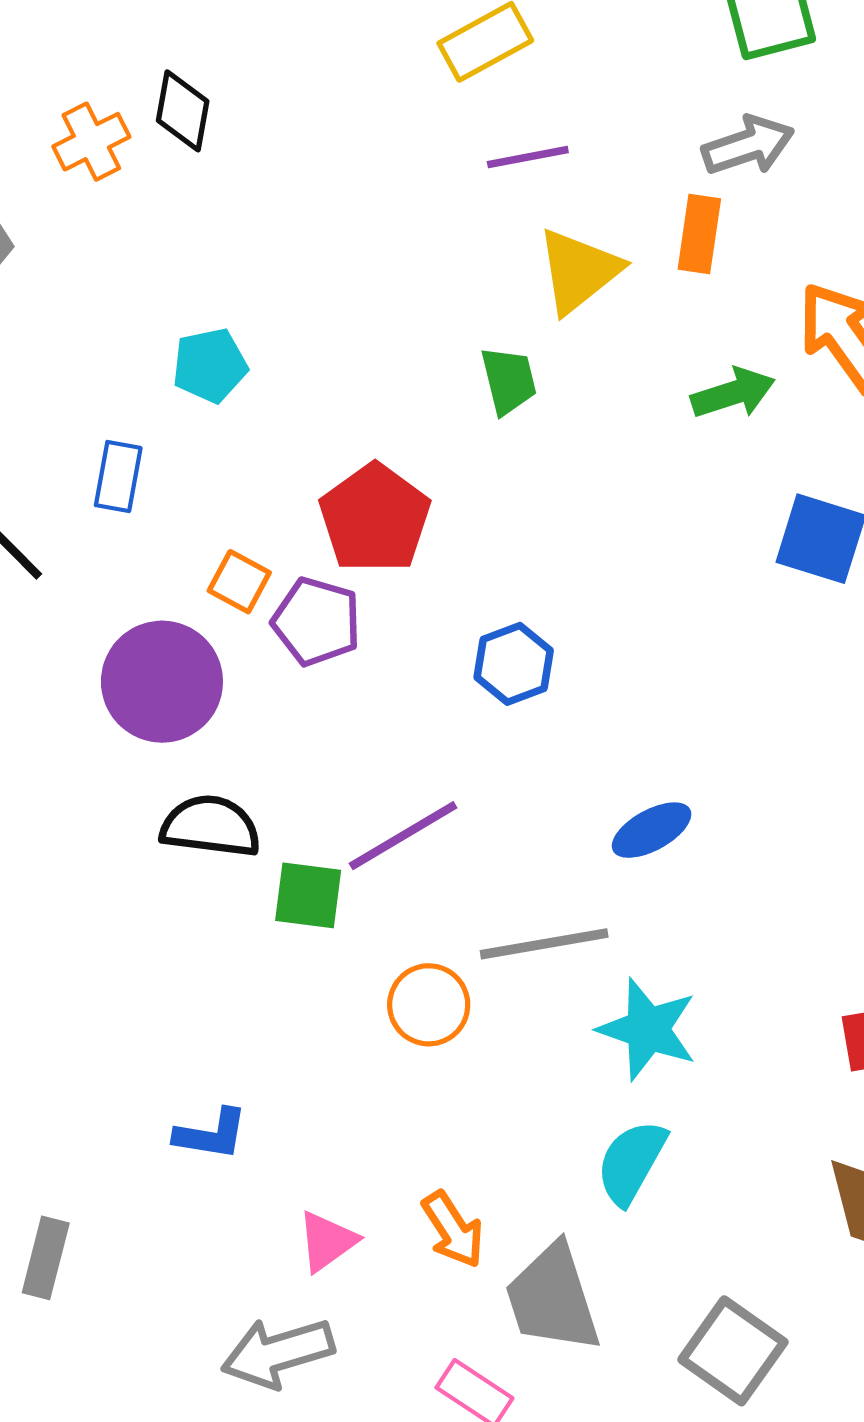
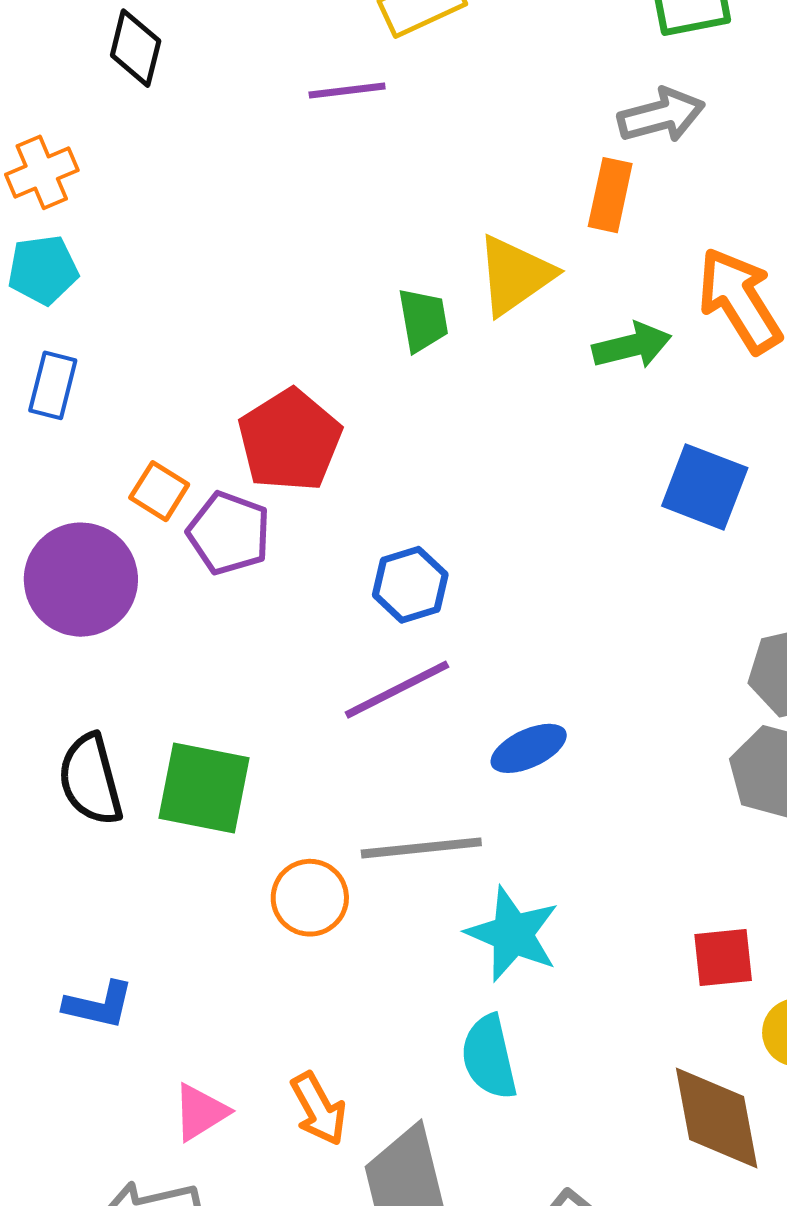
orange cross: (91, 142) -> (42, 172), moved
purple line: (528, 157) -> (347, 91), moved
yellow triangle: (579, 271) -> (515, 275), moved
cyan pentagon: (210, 365) -> (43, 270), moved
black semicircle: (211, 826) -> (91, 780), moved, turned -116
purple line: (403, 836) -> (397, 690), moved
green square: (308, 895) -> (204, 788), size x1.4
cyan semicircle: (631, 1162) -> (489, 1057), turned -46

